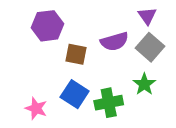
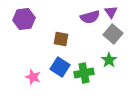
purple hexagon: (47, 26) -> (24, 19), moved
purple semicircle: (114, 41) -> (90, 17), moved

